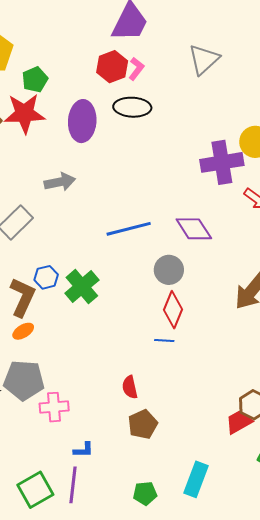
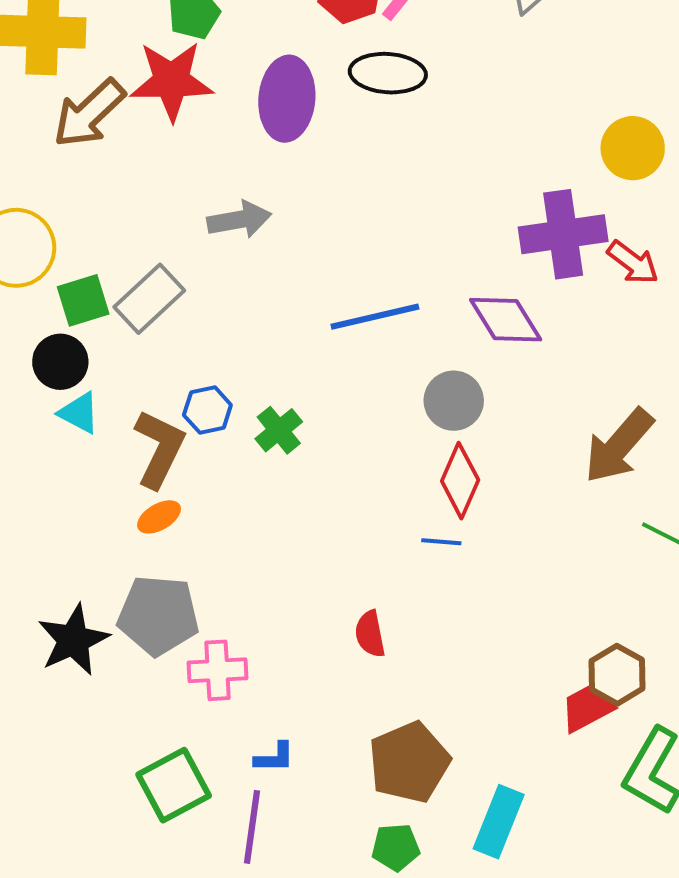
purple cross: (222, 162) -> (563, 234), moved
green cross: (82, 287) -> (279, 430), size x0.7
brown pentagon: (143, 424) -> (409, 762), moved, size x1.4
green square: (35, 490) -> (174, 785), moved

